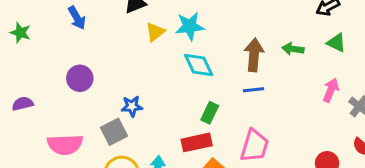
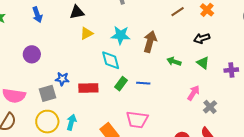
cyan star: (190, 26) -> (121, 35), moved
brown arrow: (254, 55) -> (150, 42), moved
green rectangle: (210, 113) -> (121, 84), moved
red rectangle: (197, 142) -> (88, 88), moved
pink trapezoid: (255, 146) -> (137, 120), turned 70

